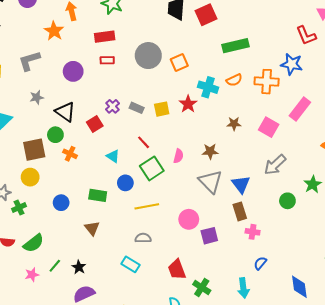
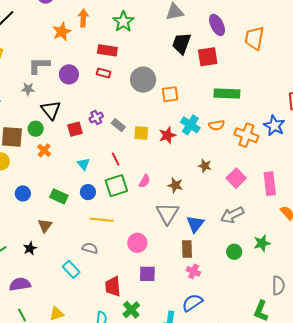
gray L-shape: (29, 61) -> (39, 65), moved
pink rectangle: (300, 109) -> (270, 184), moved, turned -60
purple square: (209, 236) -> (147, 274), moved
blue semicircle: (260, 263) -> (192, 303), size x1.5
black star: (79, 267) -> (30, 248), moved

